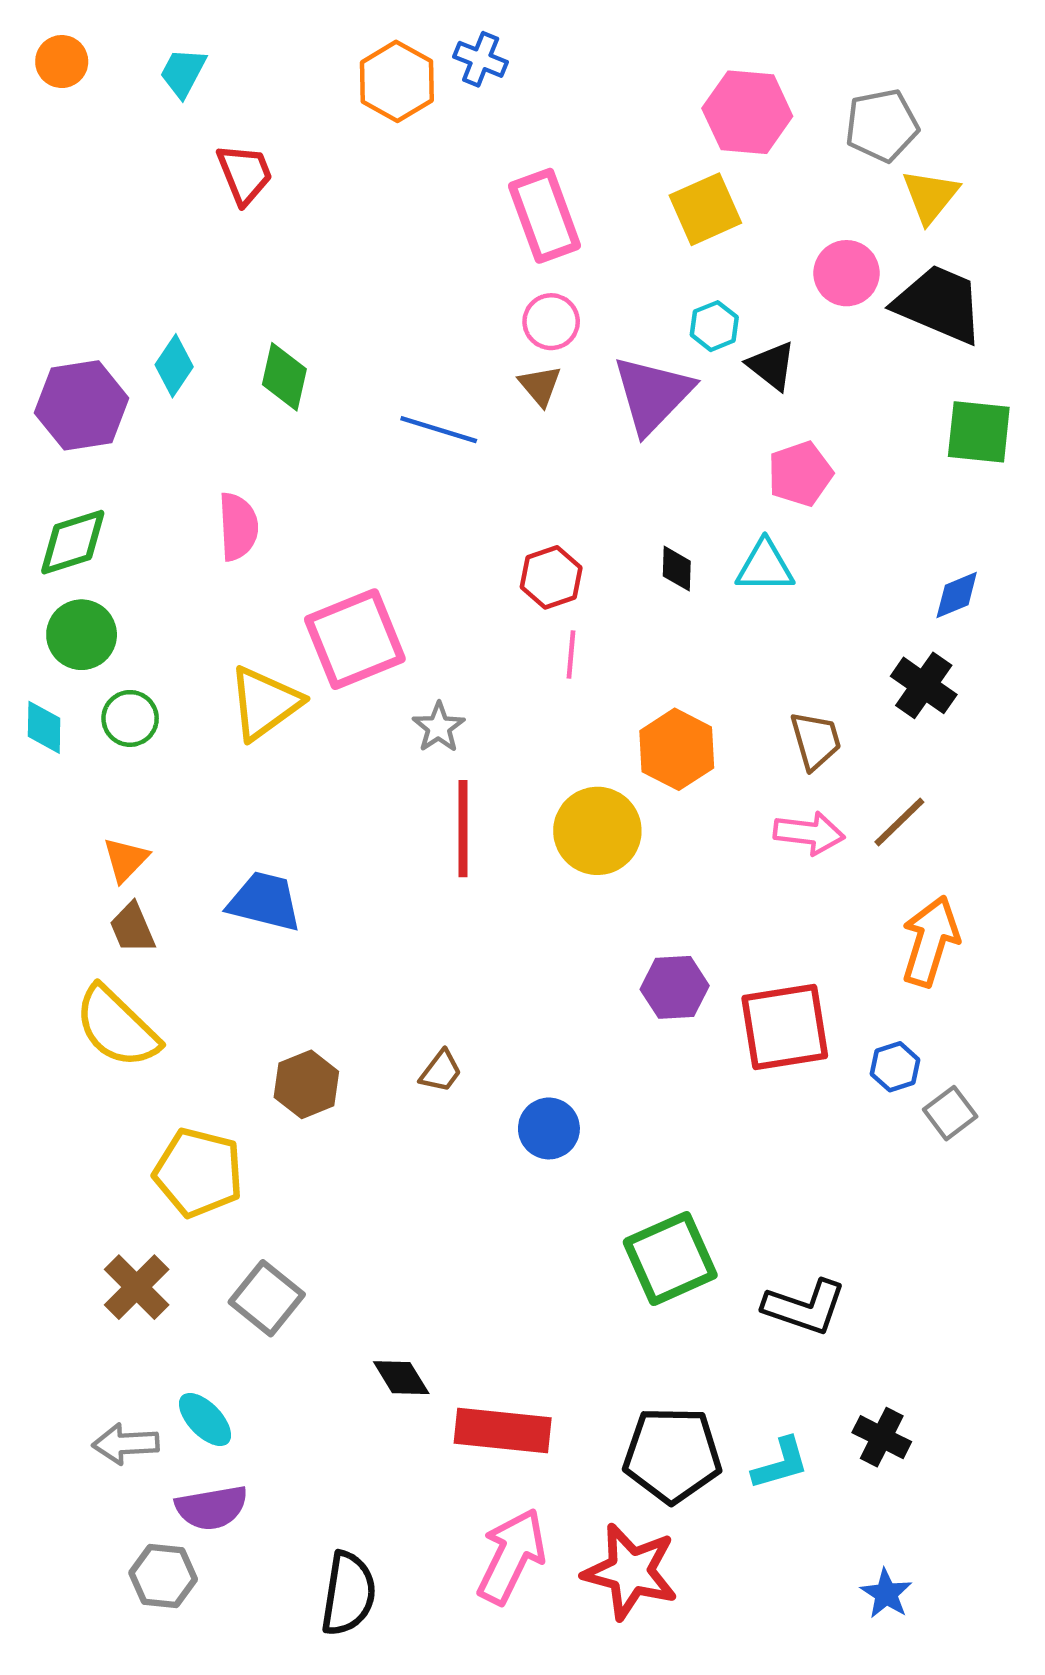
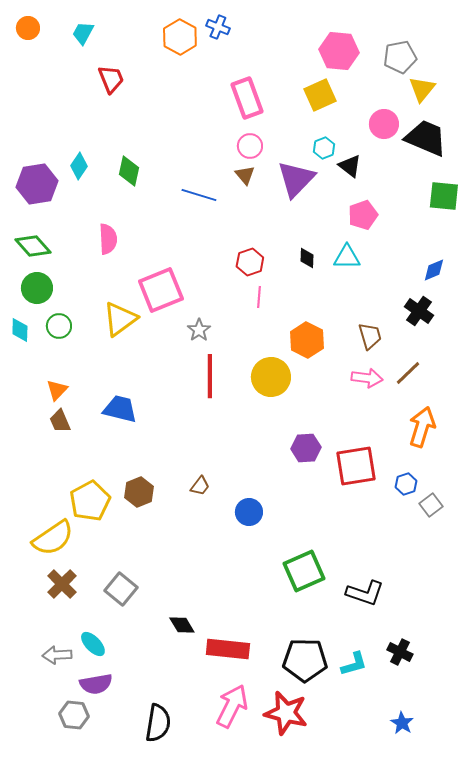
green diamond: (73, 542) -> (33, 246), turned 66
yellow semicircle: (117, 1027) -> (53, 538), moved, turned -78
yellow pentagon: (198, 1173) -> (90, 501), moved, turned 30

